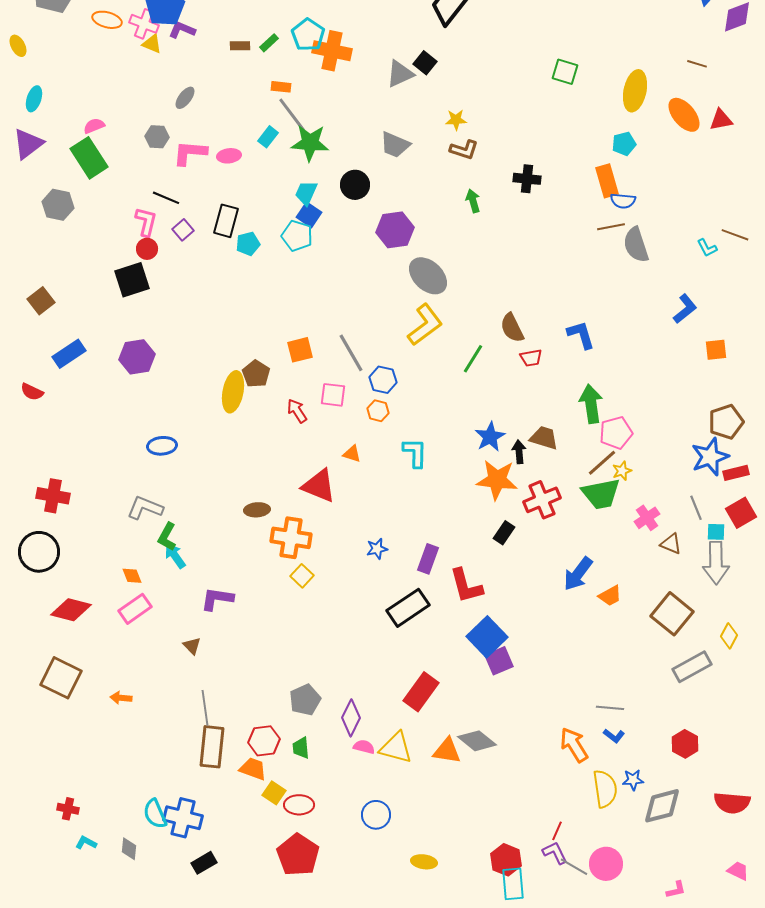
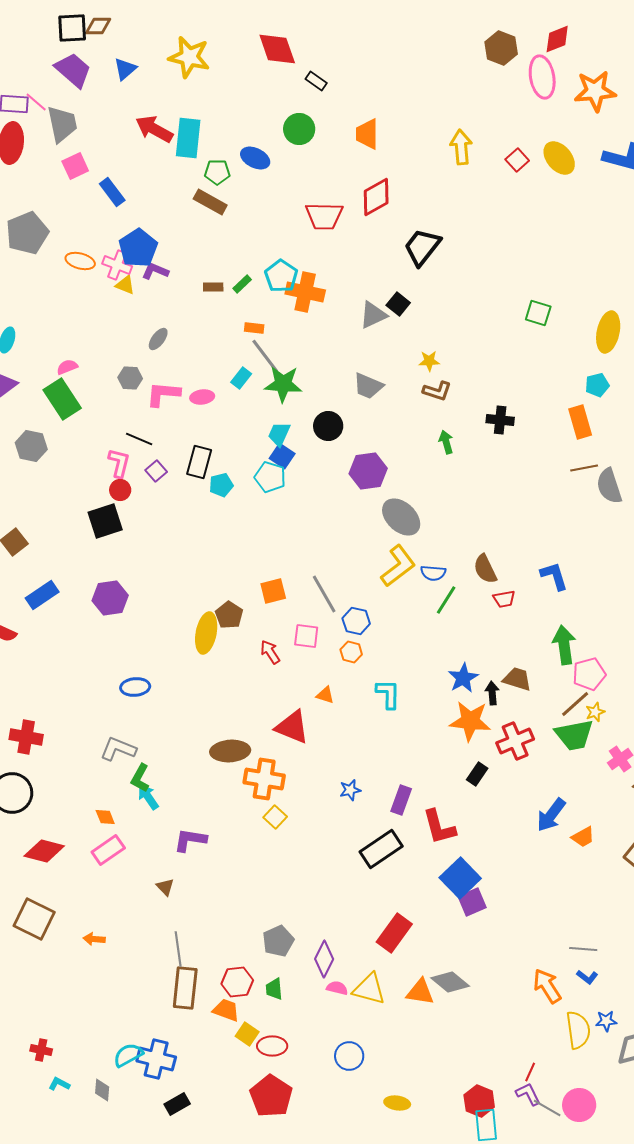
blue semicircle: (623, 201) -> (433, 573), moved
brown ellipse: (257, 510) -> (230, 751), size x1.5
cyan semicircle: (155, 814) -> (128, 1055), turned 84

